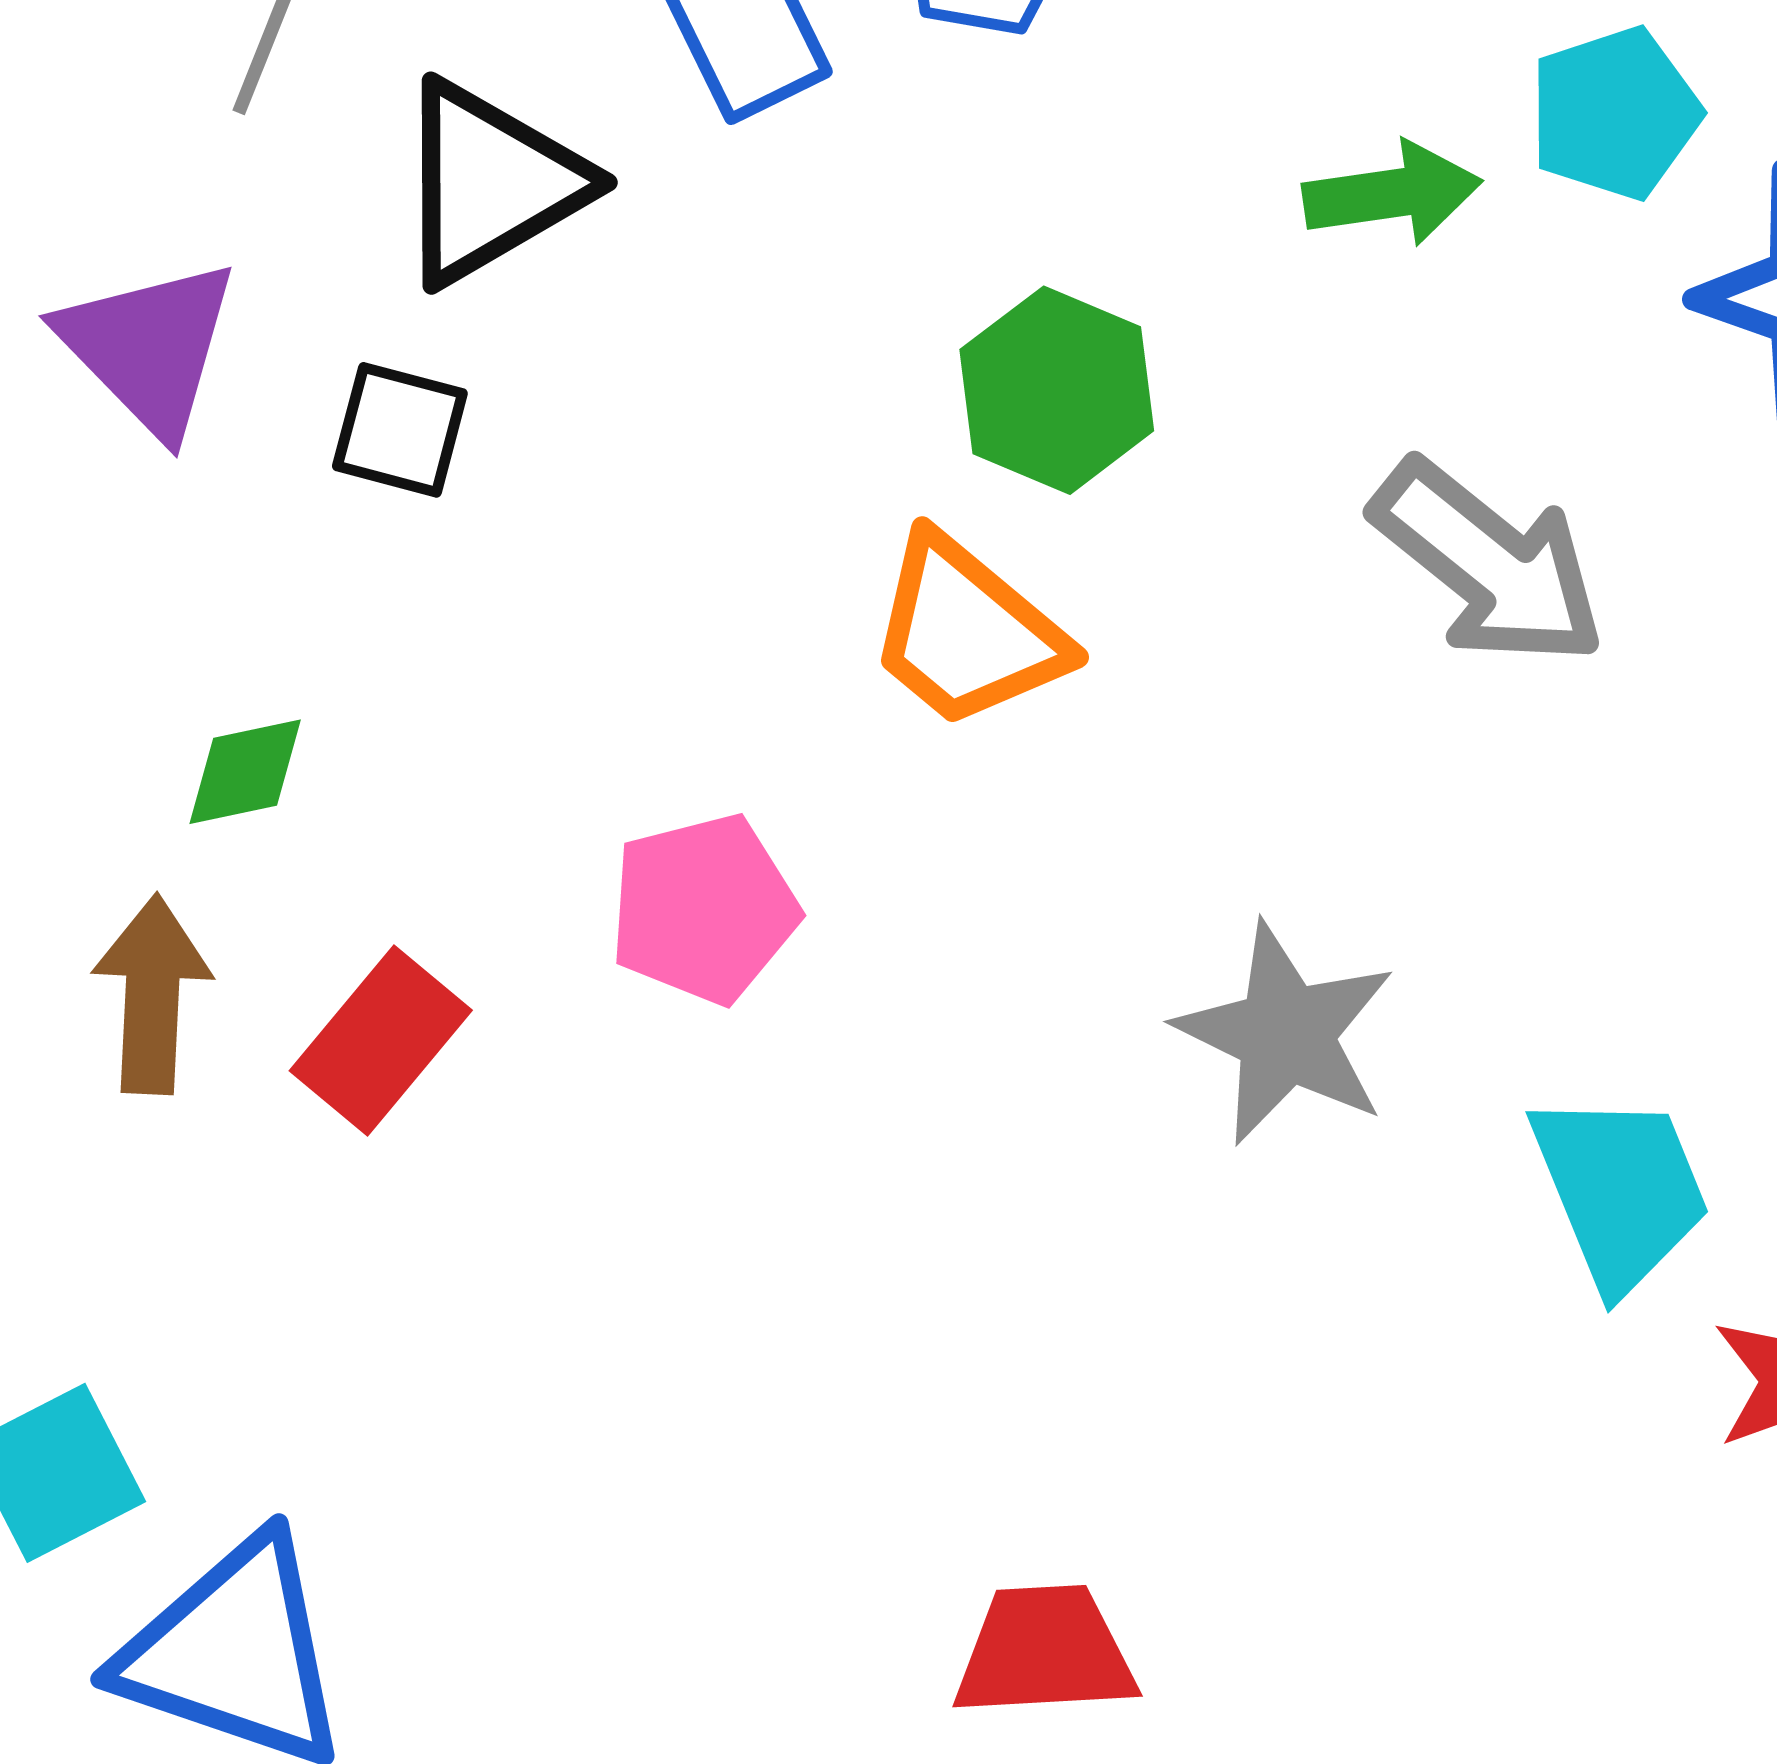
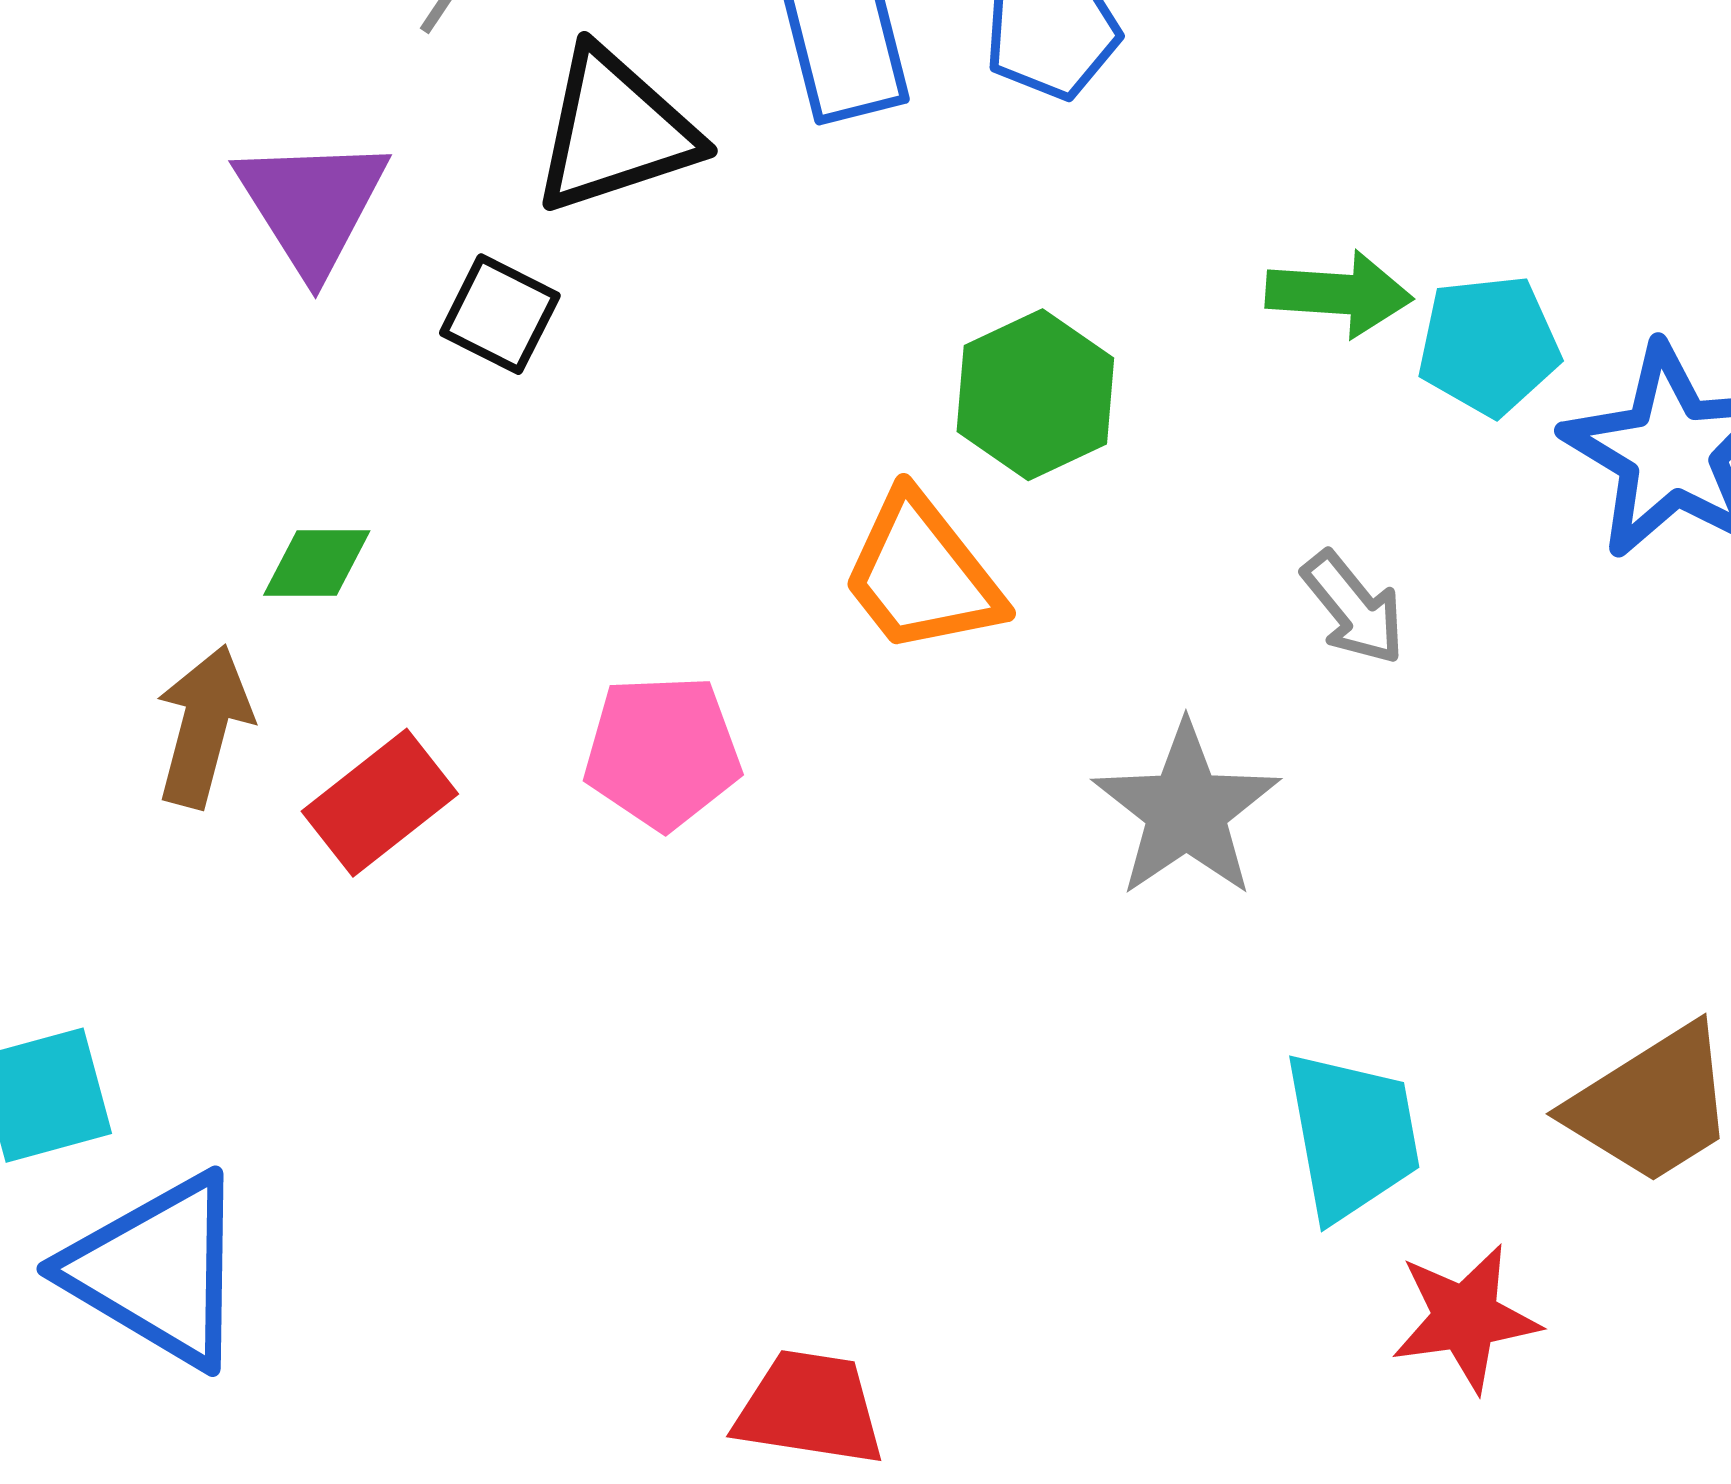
cyan pentagon: (1615, 113) -> (1489, 345), moved
gray arrow: (1489, 563) -> (1353, 608), size x0.6
gray star: (1286, 1034) -> (1186, 810), moved

